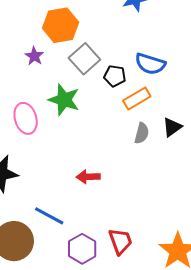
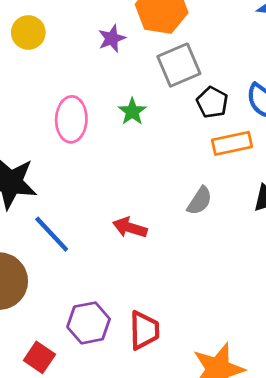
green star: (64, 100) -> (132, 112), size x0.6
gray semicircle: (142, 133) -> (200, 201), moved
blue line: (49, 216) -> (52, 234), moved

